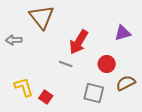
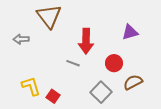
red arrow: (79, 42) -> (86, 41), turned -30
gray square: (94, 93) -> (101, 92), turned 30

